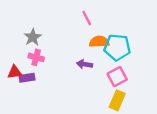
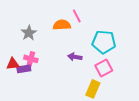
orange semicircle: (99, 42) -> (62, 25), moved
pink cross: (36, 57) -> (31, 59), moved
yellow rectangle: (117, 100) -> (93, 89), moved

